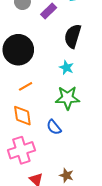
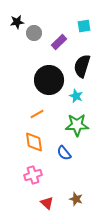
black circle: (18, 50) -> (49, 80), moved
pink cross: (21, 150) -> (33, 175), size x0.7

